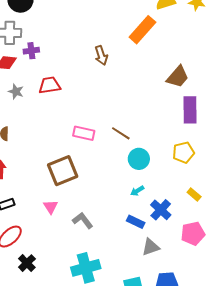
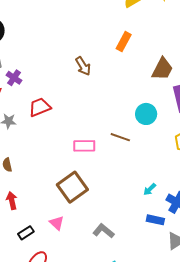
orange rectangle: (142, 30) -> (124, 42), moved, size x0.7
purple cross: (31, 51) -> (14, 78), turned -35
cyan circle: (139, 159) -> (146, 114), moved
pink triangle: (51, 207) -> (57, 223), moved

